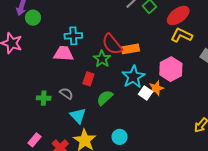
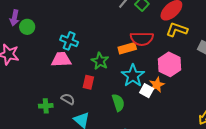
cyan cross: (73, 36) -> (69, 41), turned 30
red semicircle: (112, 44) -> (142, 39), moved, turned -45
green semicircle: (105, 98) -> (118, 103), moved, turned 120

